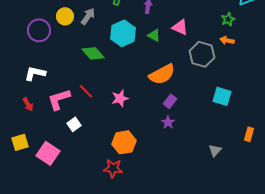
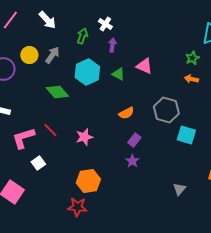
gray hexagon: (202, 54) -> (166, 110), moved
orange semicircle: (162, 74) -> (126, 113), size x0.6

